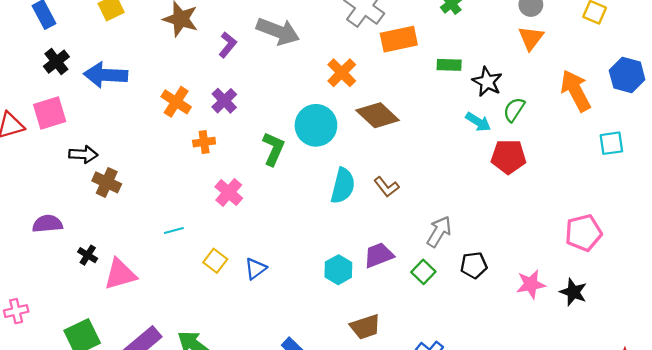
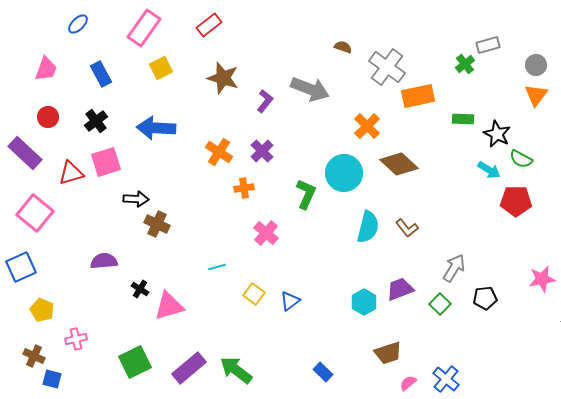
black cross: (56, 62) -> (96, 121), moved
green semicircle: (514, 110) -> (521, 159), turned -95
pink star: (531, 284) -> (542, 279), moved

